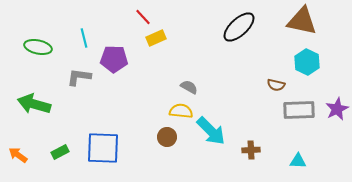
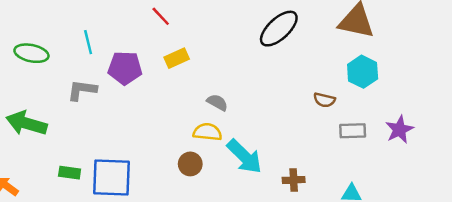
yellow rectangle: (156, 38) -> (177, 58), moved
gray rectangle: (299, 110) -> (353, 131), size x0.7
green rectangle: (60, 152) -> (70, 173), moved, turned 36

